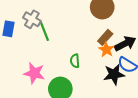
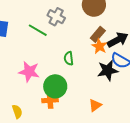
gray cross: (32, 19) -> (56, 17), moved
green line: (44, 31) -> (38, 30), turned -36

